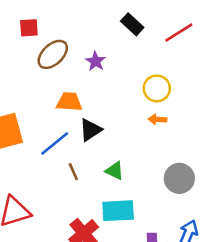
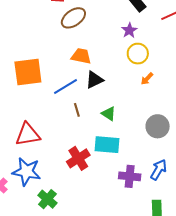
purple star: (96, 61) -> (129, 30), moved
yellow circle: (157, 88) -> (138, 54), moved
orange arrow: (157, 119) -> (147, 79), turned -56

